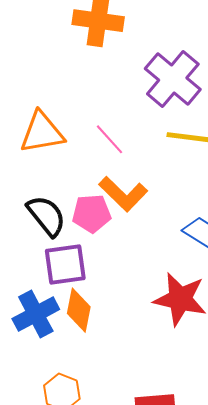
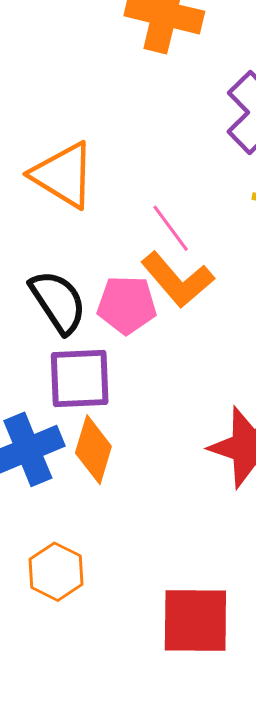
orange triangle: (42, 132) -> (63, 175), turned 36
pink line: (110, 139) -> (171, 228), moved

